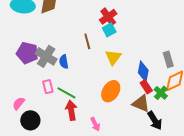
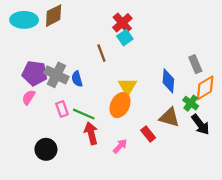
yellow triangle: (113, 57) -> (127, 87), moved
red rectangle: (146, 87) -> (148, 134), moved
orange ellipse: (111, 91) -> (120, 105), moved
pink semicircle: (19, 103) -> (29, 97), moved
black arrow: (155, 120) -> (200, 124), moved
pink arrow: (95, 124) -> (120, 146), turned -104

